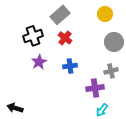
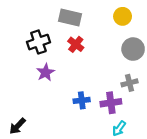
gray rectangle: (60, 15) -> (70, 18), turned 54
blue cross: (70, 66) -> (82, 100), moved
black arrow: (15, 108) -> (17, 126), turned -63

